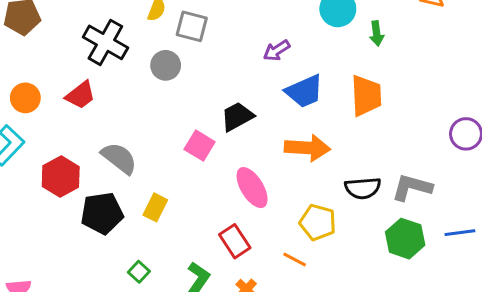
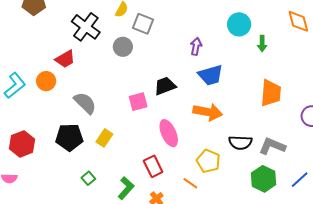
purple arrow: (277, 50) -> (196, 46), turned 126
orange trapezoid: (366, 96) -> (271, 93), moved
orange circle: (25, 98) -> (46, 81), moved
pink square: (200, 146) -> (138, 102), turned 36
red hexagon: (61, 177) -> (22, 144), moved
blue line: (460, 233) -> (300, 180), turned -42

